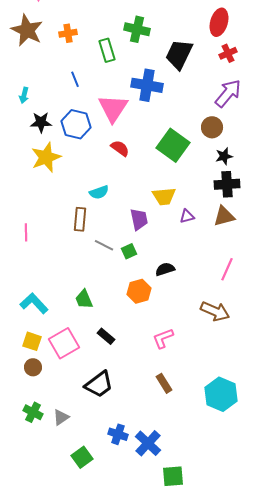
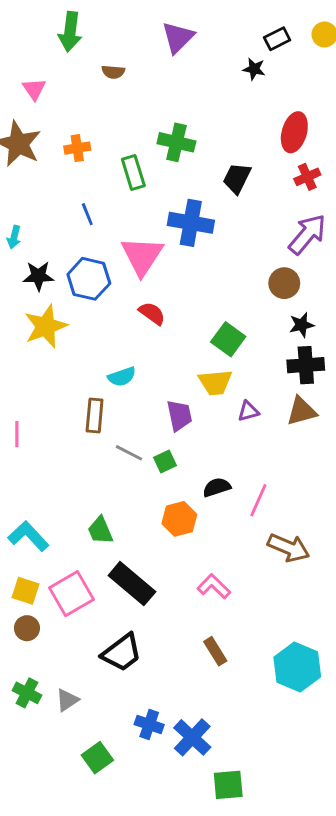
black trapezoid: (179, 54) -> (237, 178), size x0.7
green square: (173, 145) -> (228, 339), moved, size x0.7
pink line: (227, 269) -> (258, 500), moved
black rectangle: (106, 336) -> (132, 584), size x1.8
pink L-shape: (163, 338) -> (214, 586), turned 65

